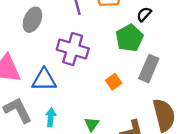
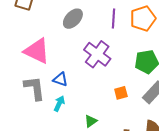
blue triangle: (44, 80) -> (60, 79), moved, size x0.7

